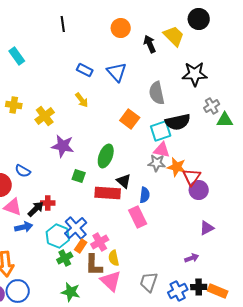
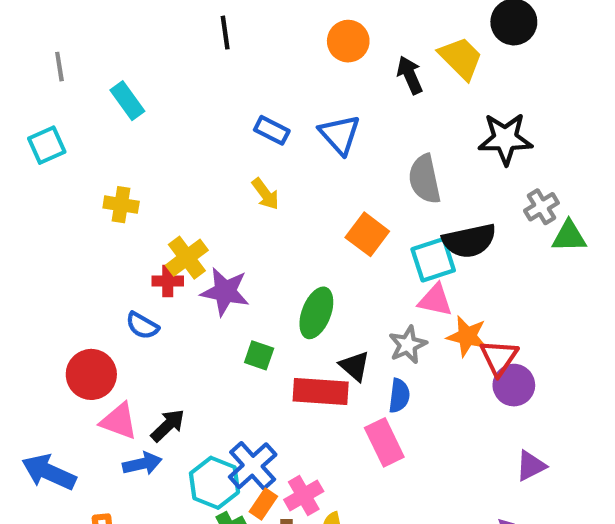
yellow cross: (45, 116) -> (187, 258), moved
gray star: (157, 163) -> (408, 345), moved, turned -30
blue semicircle: (23, 171) -> (142, 326), moved
red cross: (48, 203) -> (168, 281), moved

